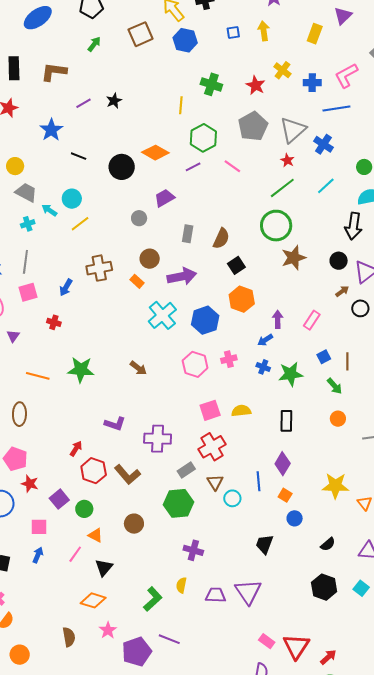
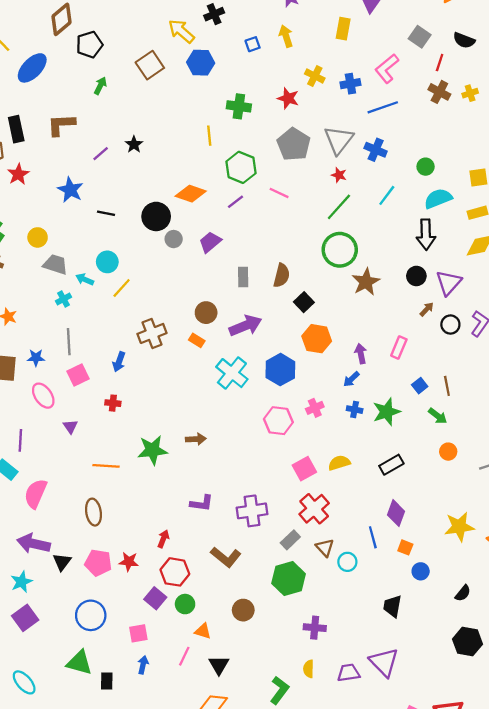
gray circle: (139, 218) -> (174, 239), moved
brown arrow: (138, 368) -> (196, 439), moved, turned -30
black rectangle: (286, 421) -> (391, 465), turned 70
red hexagon: (94, 471) -> (175, 572), moved
red star: (30, 484) -> (129, 562), moved

